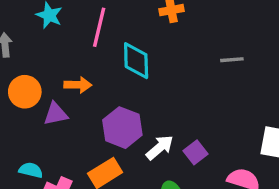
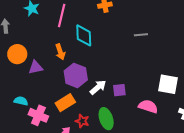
orange arrow: (78, 85) -> (60, 52), moved, turned 70
purple square: (196, 152) -> (119, 90), turned 32

